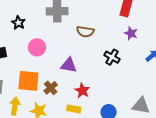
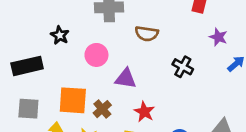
black star: (18, 23) -> (60, 35), moved
purple star: (131, 33) -> (218, 37), moved
pink circle: (37, 47) -> (96, 55), moved

